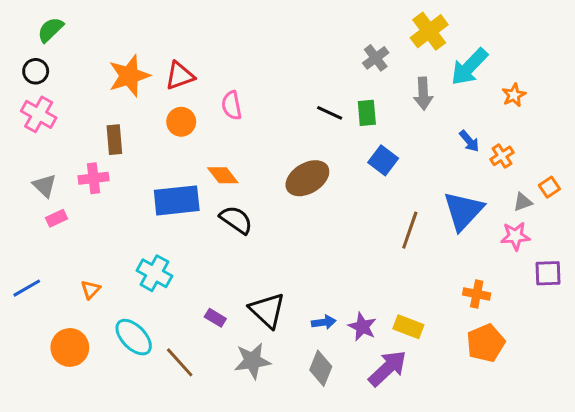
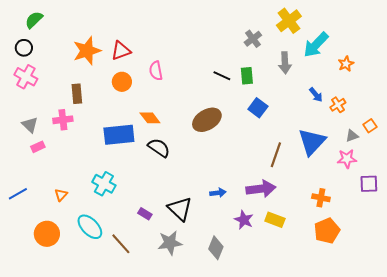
blue arrow: (324, 322) -> (218, 193), moved
purple arrow: (388, 368) -> (261, 189), moved, turned 36

